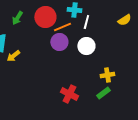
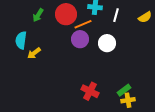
white line: (86, 22) -> (116, 15), moved
yellow cross: (107, 75) -> (128, 100), moved

